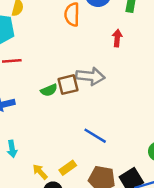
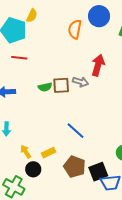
red arrow: (117, 38) -> (98, 65), moved, size x1.5
gray arrow: (90, 76) -> (81, 82), size x0.7

